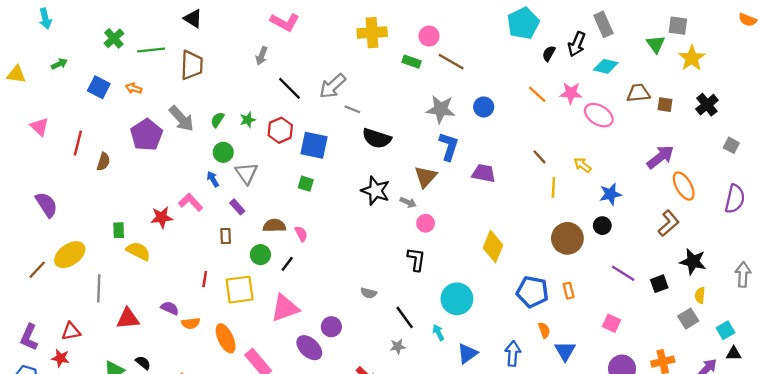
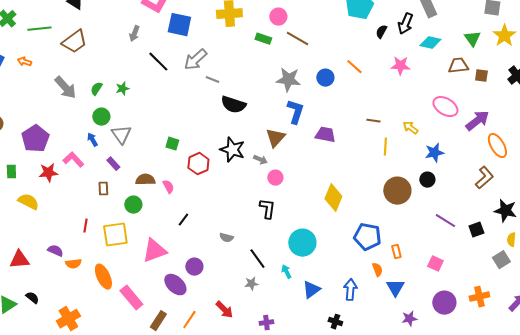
green triangle: (656, 44) -> (472, 39), moved
brown trapezoid: (192, 65) -> (74, 42), turned 52
orange line: (537, 94) -> (354, 67), moved
pink ellipse: (599, 115) -> (445, 107), moved
red hexagon: (280, 130) -> (198, 164), moved
purple pentagon: (146, 135) -> (35, 139), moved
blue square: (314, 145) -> (179, 25), moved
brown line: (539, 157) -> (373, 121), turned -40
green rectangle: (119, 230) -> (11, 172), moved
black line: (287, 264) -> (183, 220), moved
orange rectangle: (569, 291) -> (396, 252), moved

